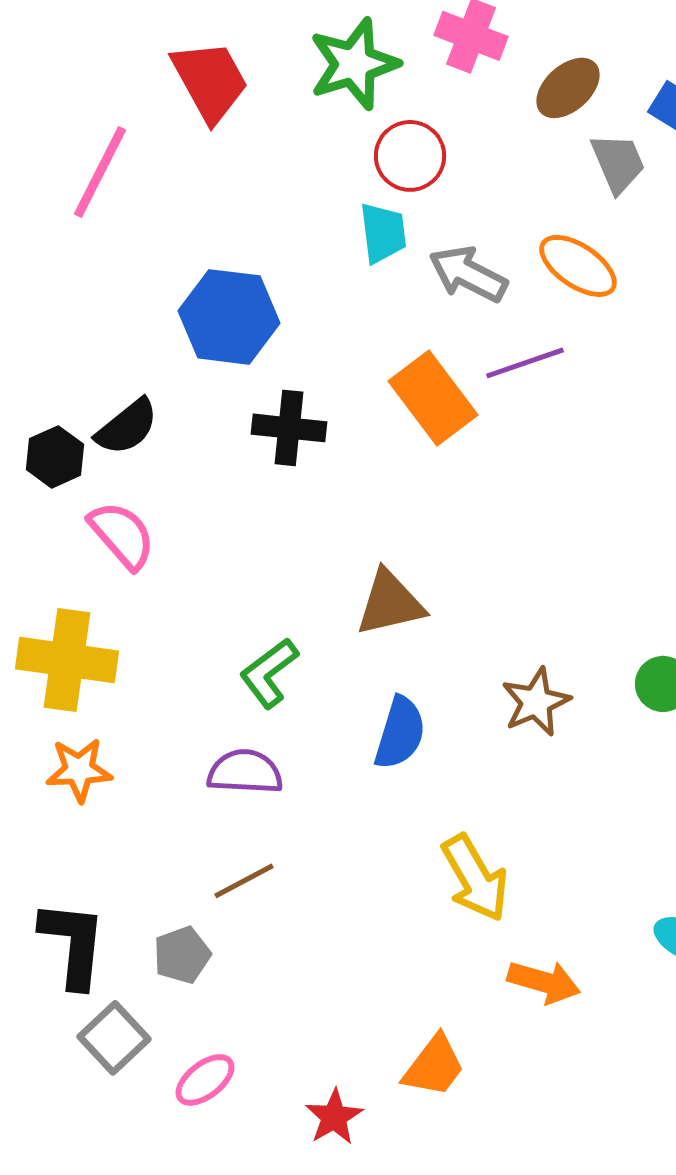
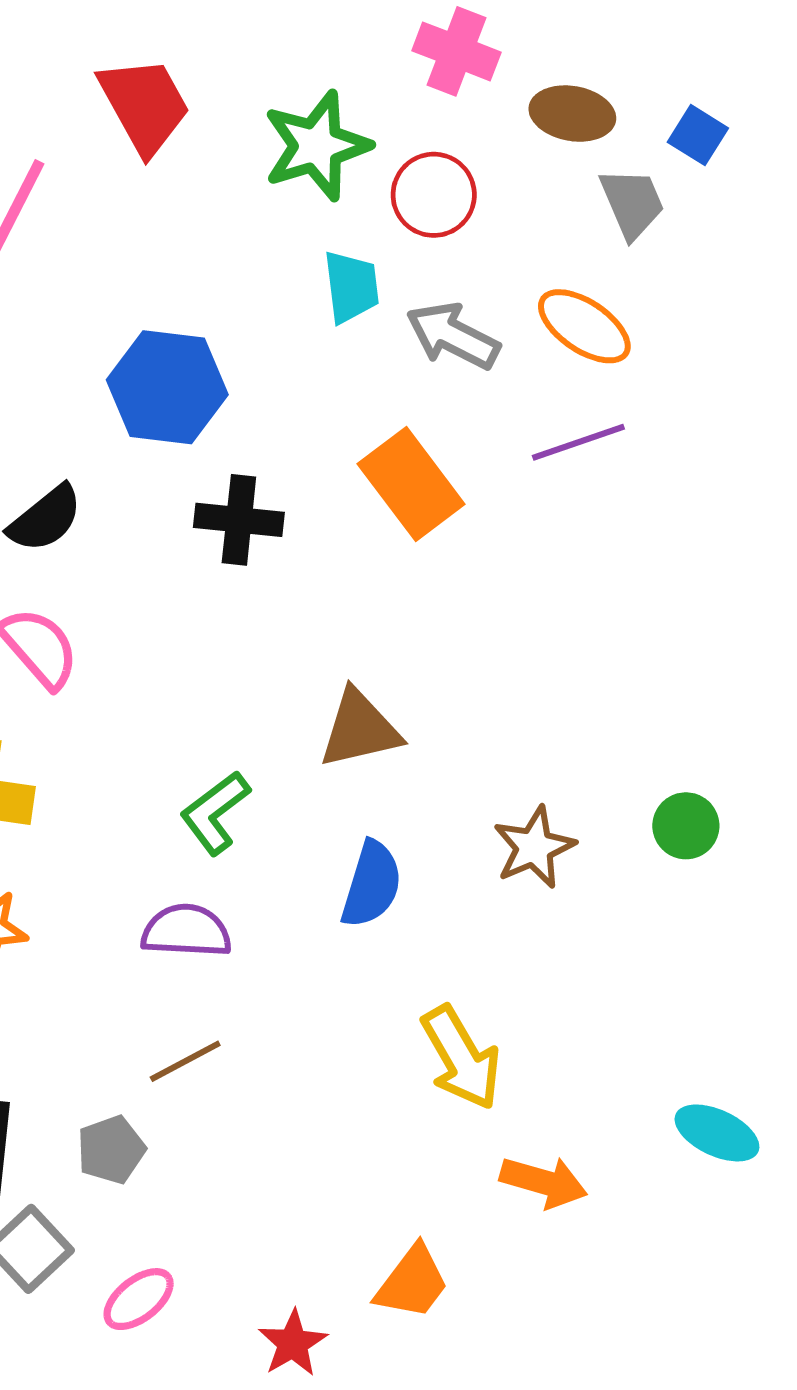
green star: (354, 64) -> (317, 146), moved
brown ellipse: (568, 88) -> (572, 114), turned 52
red circle: (410, 156) -> (434, 195), moved
purple line: (525, 363) -> (578, 442), moved

